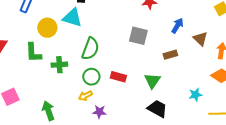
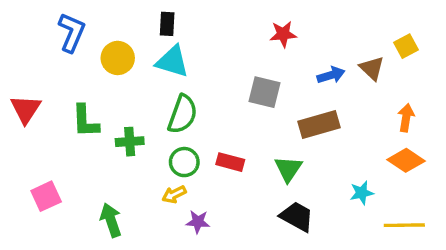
cyan triangle: (72, 18) -> (172, 61), moved
blue arrow: (177, 26) -> (331, 75), turned 42
yellow circle: (47, 28) -> (118, 58), moved
brown triangle: (200, 39) -> (372, 68), moved
brown rectangle: (170, 55) -> (319, 125), size x1.6

